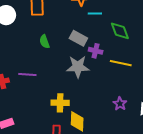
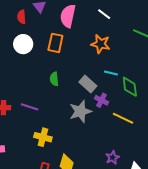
cyan line: (95, 13) -> (111, 73), moved
gray star: (78, 67) -> (80, 111), turned -30
yellow cross: (60, 103) -> (43, 137), moved

